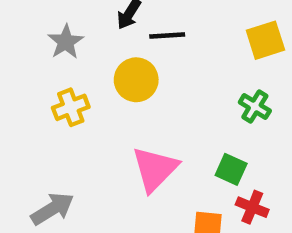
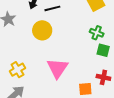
yellow cross: (71, 107) -> (17, 70), moved
green square: (231, 169) -> (103, 50), moved

